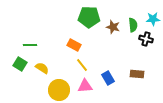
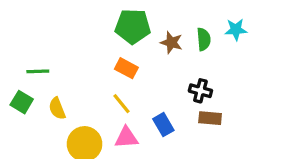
black cross: (146, 39) -> (200, 91), moved
orange rectangle: (74, 45) -> (126, 68), moved
yellow semicircle: (42, 68) -> (57, 108), turned -144

